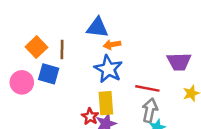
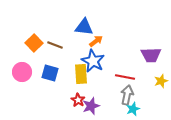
orange arrow: (112, 45) -> (96, 41), turned 152
brown line: (62, 49) -> (55, 45), turned -70
blue square: (49, 74) -> (50, 73), moved
yellow rectangle: (106, 103) -> (81, 74), moved

